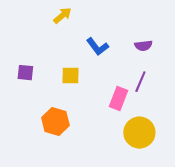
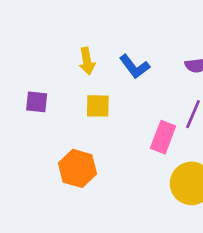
yellow arrow: (62, 16) -> (87, 61), moved, turned 120

